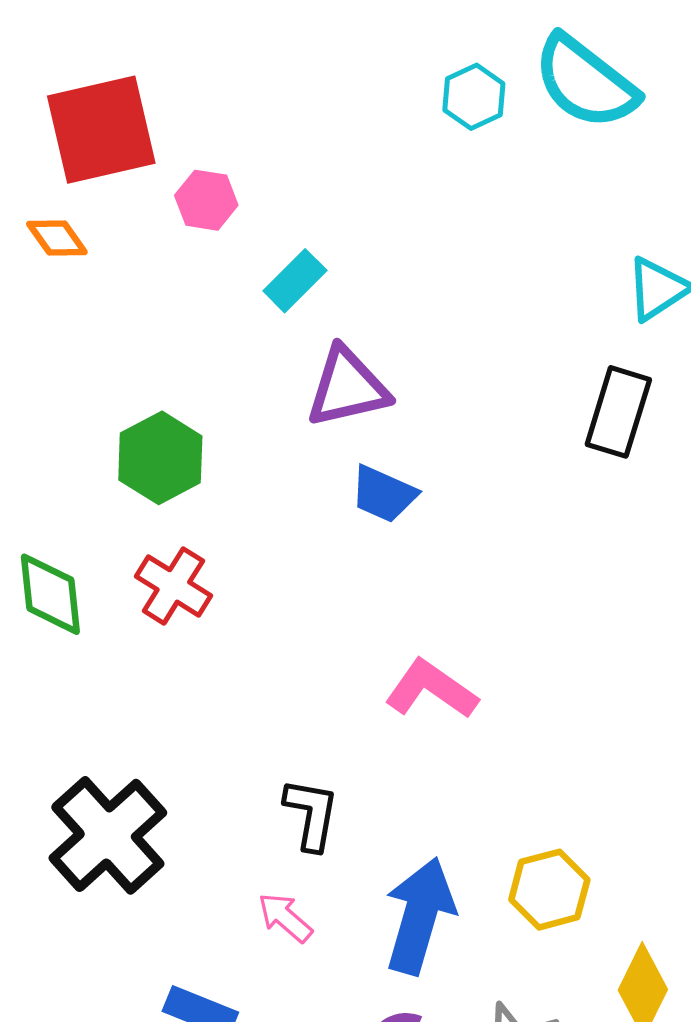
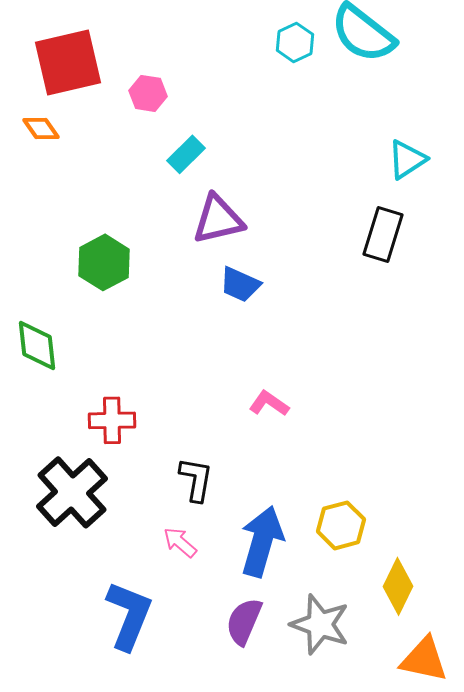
pink hexagon: (206, 200) -> (148, 93), moved
red cross: (173, 586) -> (112, 420), moved, turned -33
pink L-shape: (431, 689) -> (269, 403), size x0.7

